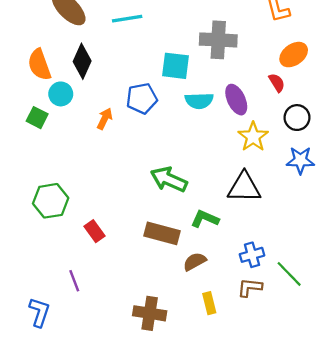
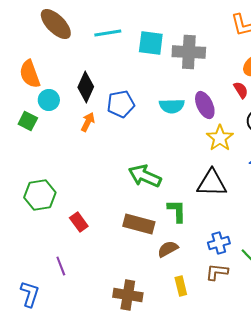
black diamond: (82, 61) -> (86, 87), moved
cyan square: (176, 66) -> (151, 43), moved
green L-shape: (205, 219) -> (177, 211), turned 65

